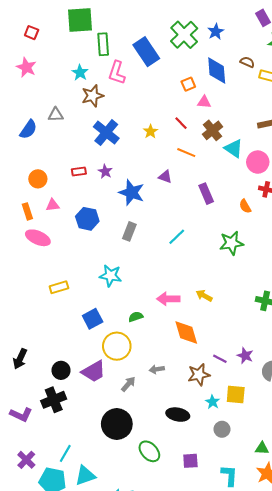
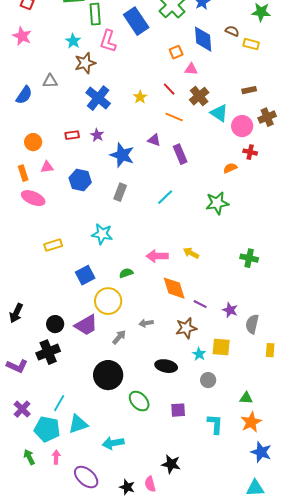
purple rectangle: (206, 194) -> (180, 154), moved
orange semicircle: (245, 206) -> (230, 168), turned 96
purple line: (220, 359) -> (200, 304), moved

